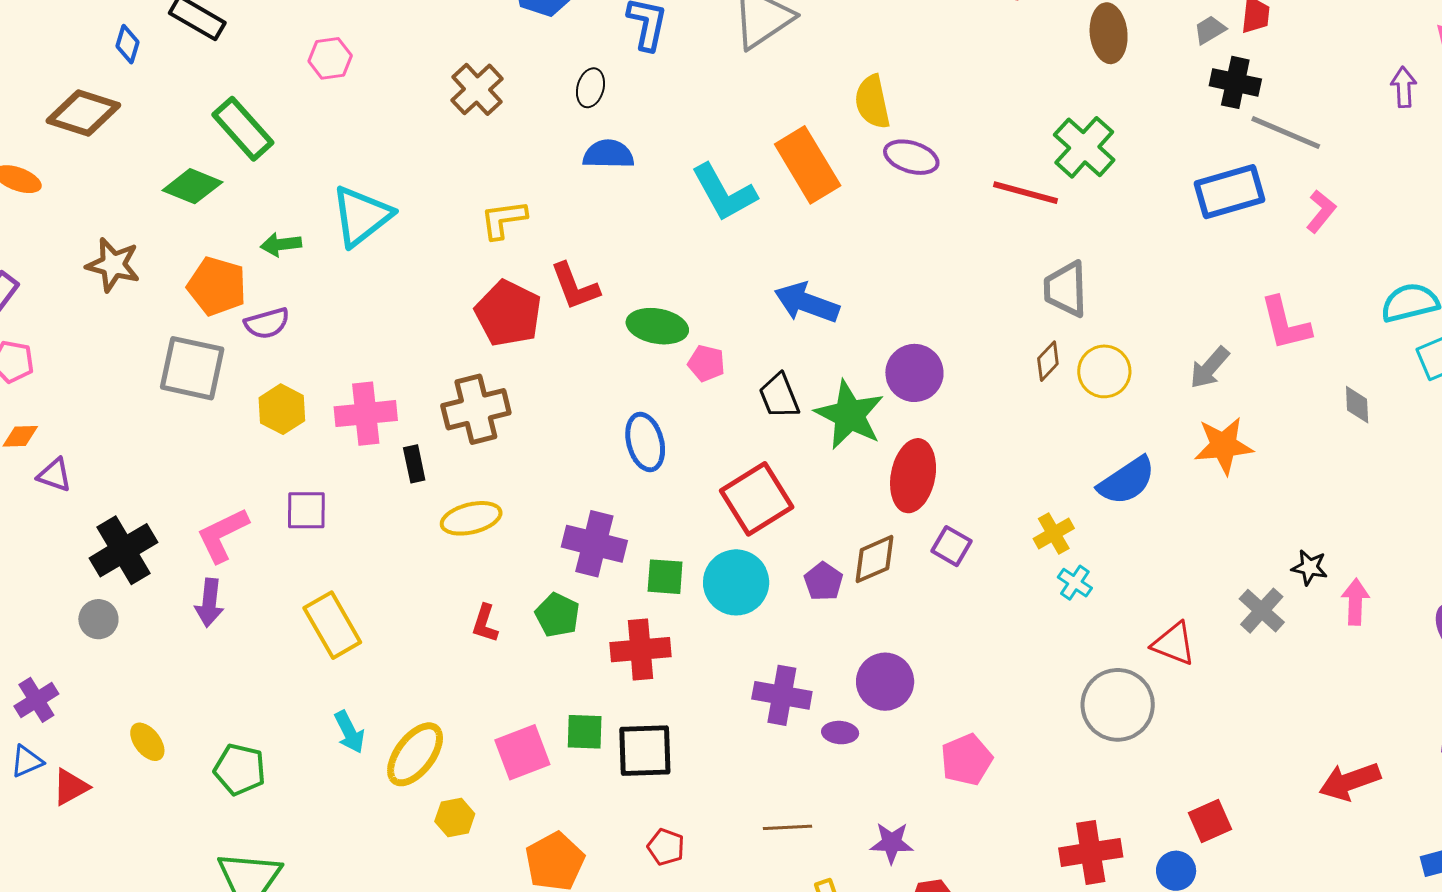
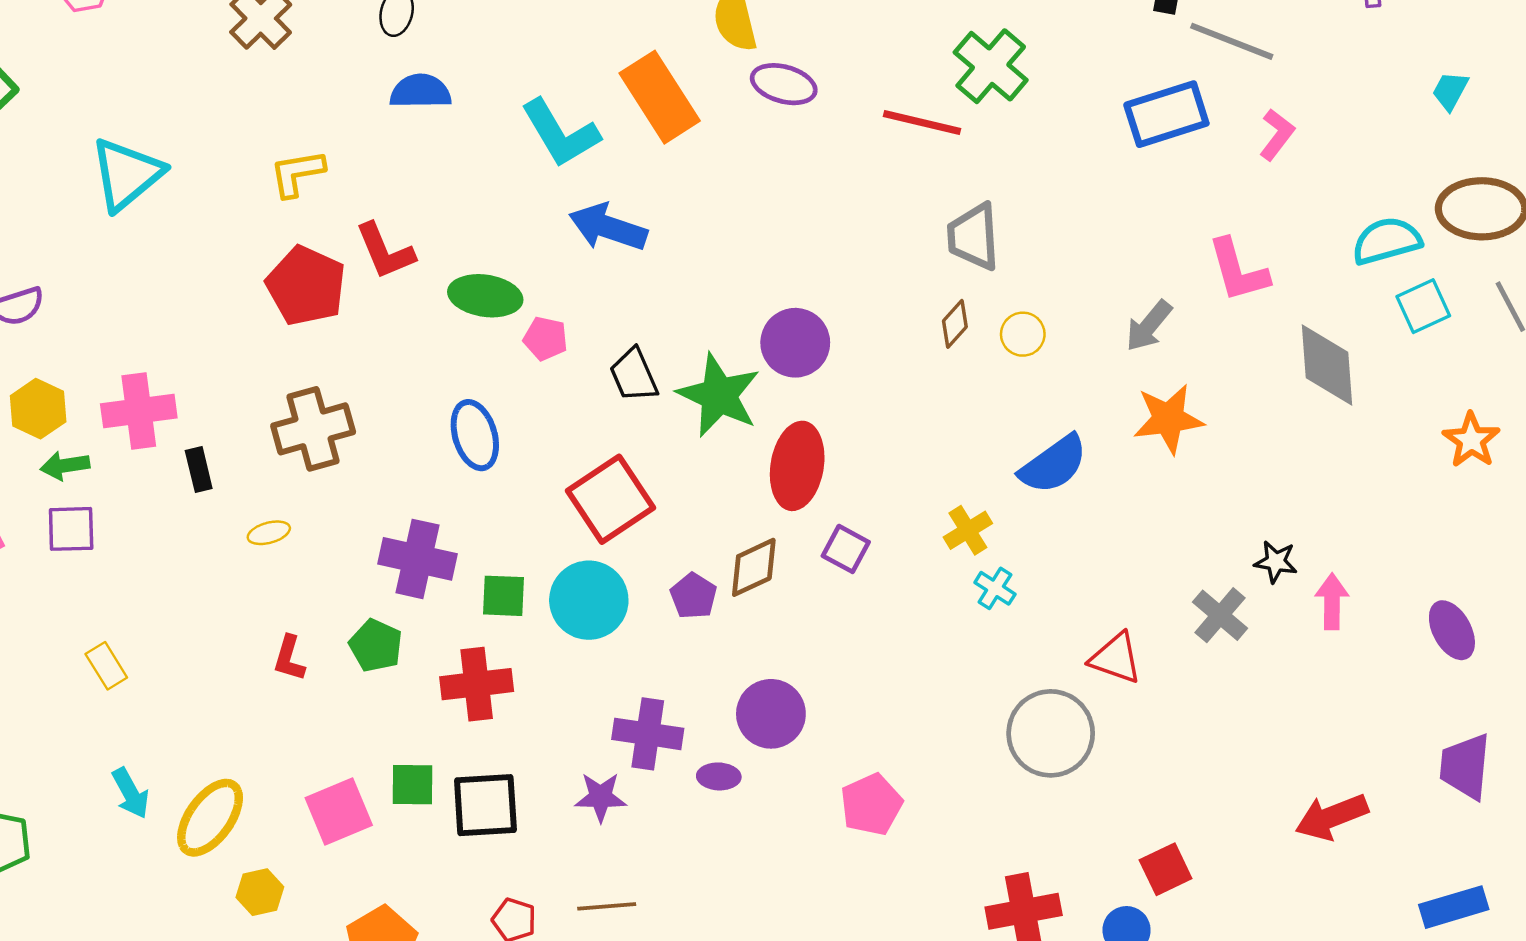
green arrow: (281, 244) -> (65, 466), moved
blue arrow: (807, 303) -> (608, 227), moved
yellow circle: (1104, 371) -> (1023, 334), size x0.7
gray diamond: (1357, 405) -> (1327, 365), size x1.8
brown cross: (476, 409) -> (313, 429), moved
yellow ellipse: (471, 518) -> (269, 533), size x0.6
yellow rectangle: (332, 625) -> (106, 666), size x0.6
brown line: (788, 827) -> (607, 906), moved
purple star: (892, 843) -> (601, 797), moved

